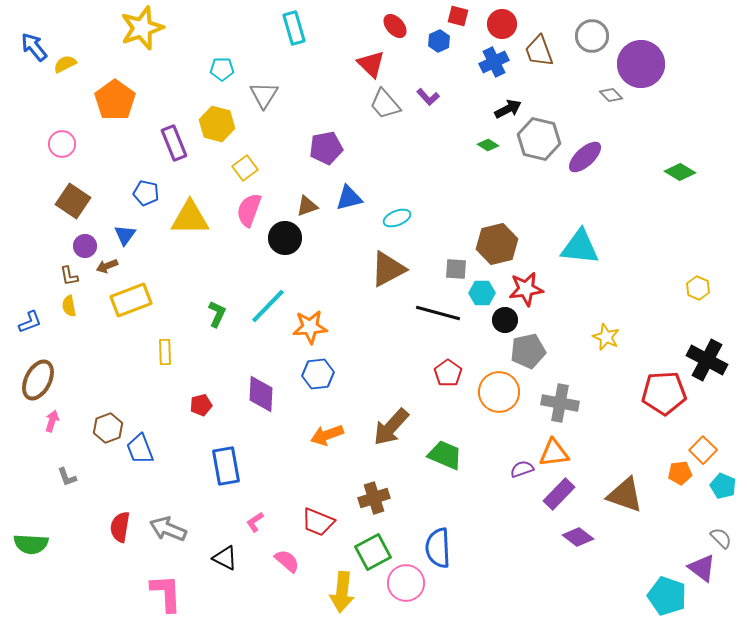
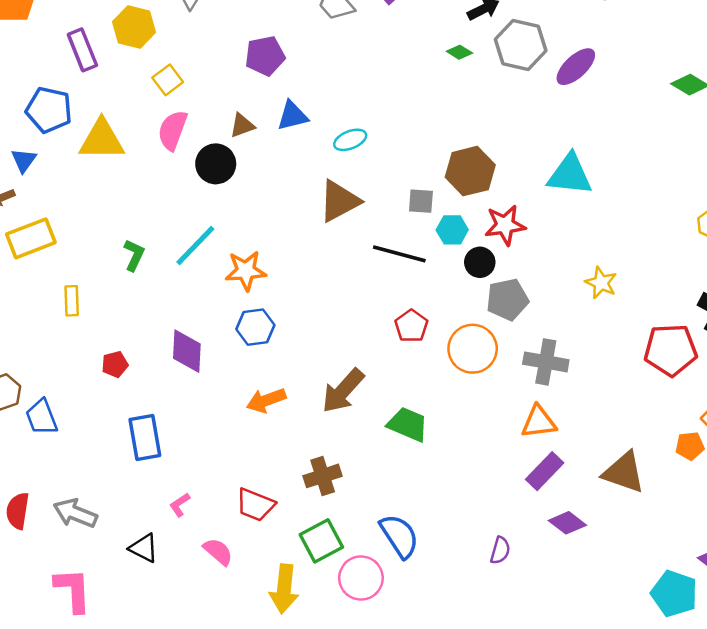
blue pentagon: (146, 193) -> (49, 110), size x1.5
purple semicircle: (522, 469) -> (500, 550), moved, turned 125
blue semicircle: (438, 548) -> (399, 536), turned 150

